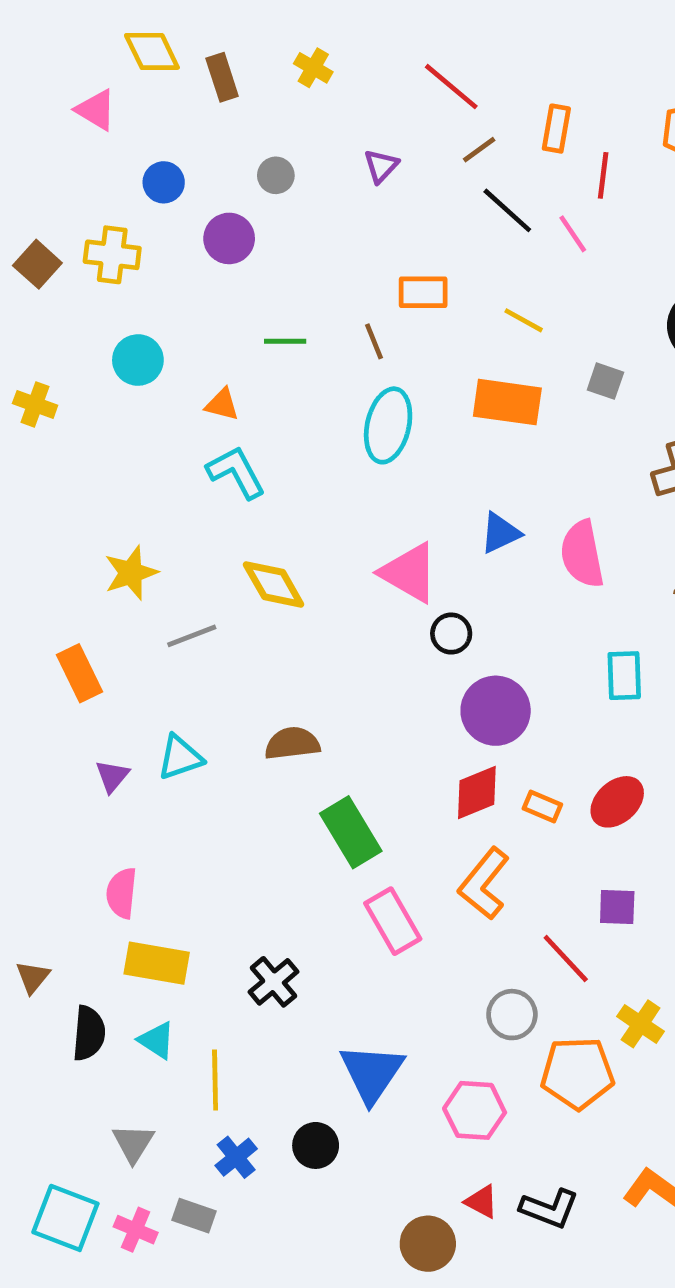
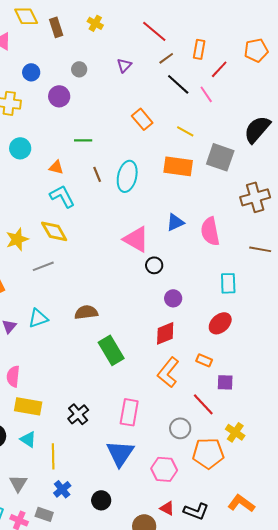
red line: (603, 175) -> (219, 69), turned 36
orange rectangle: (423, 292) -> (142, 119), turned 50
brown line: (374, 341) -> (97, 174), moved
gray square: (605, 381) -> (220, 157), size x1.8
yellow diamond: (274, 584) -> (54, 231), moved
purple circle: (496, 711) -> (173, 298), size x0.6
red ellipse: (617, 802) -> (220, 323), moved
orange rectangle: (542, 807) -> (204, 360), moved
pink rectangle: (393, 921) -> (129, 412), moved, turned 40
black circle: (316, 1145) -> (101, 500), moved

